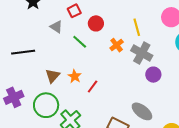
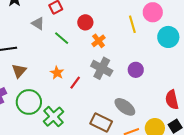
red circle: (96, 23) -> (85, 22), moved
yellow line: (137, 27) -> (132, 24), moved
gray cross: (142, 53) -> (102, 68), moved
brown triangle: (53, 76) -> (19, 71), moved

